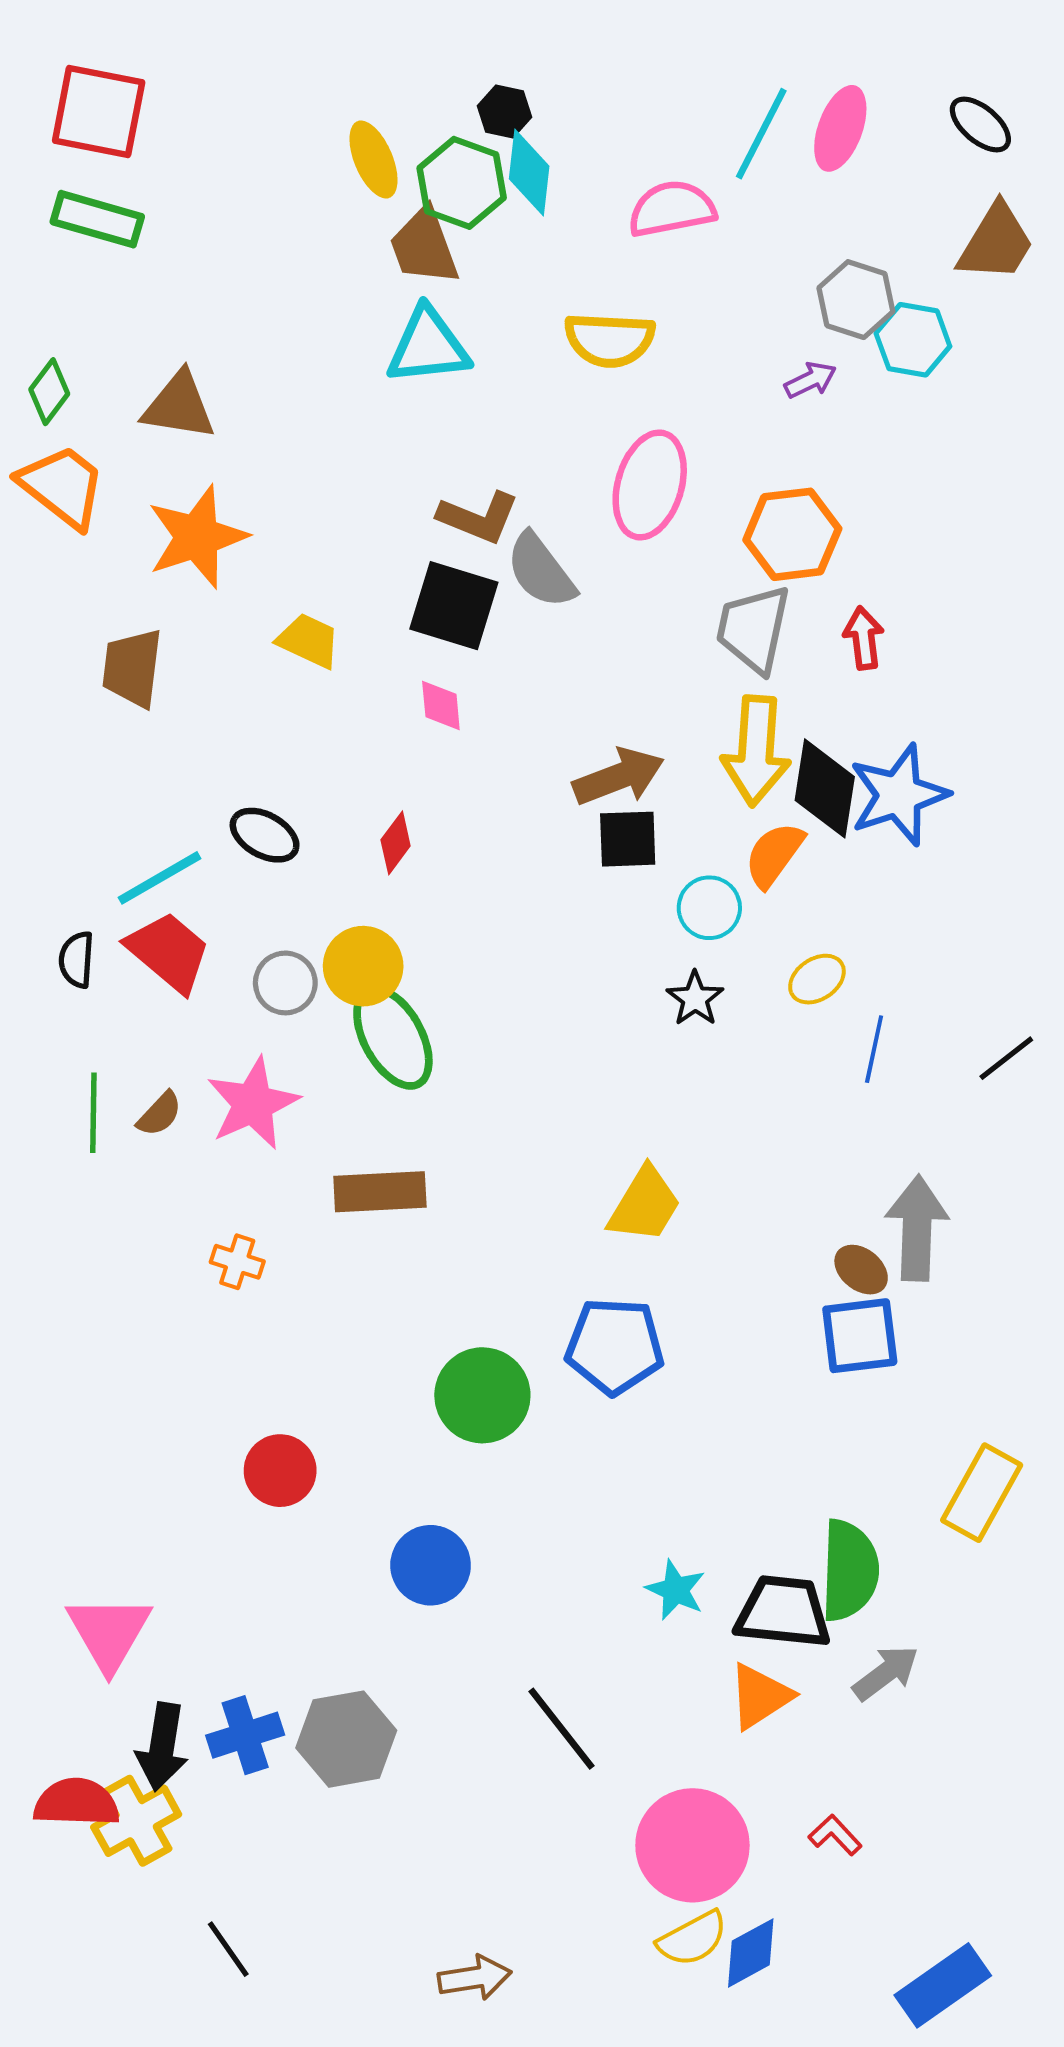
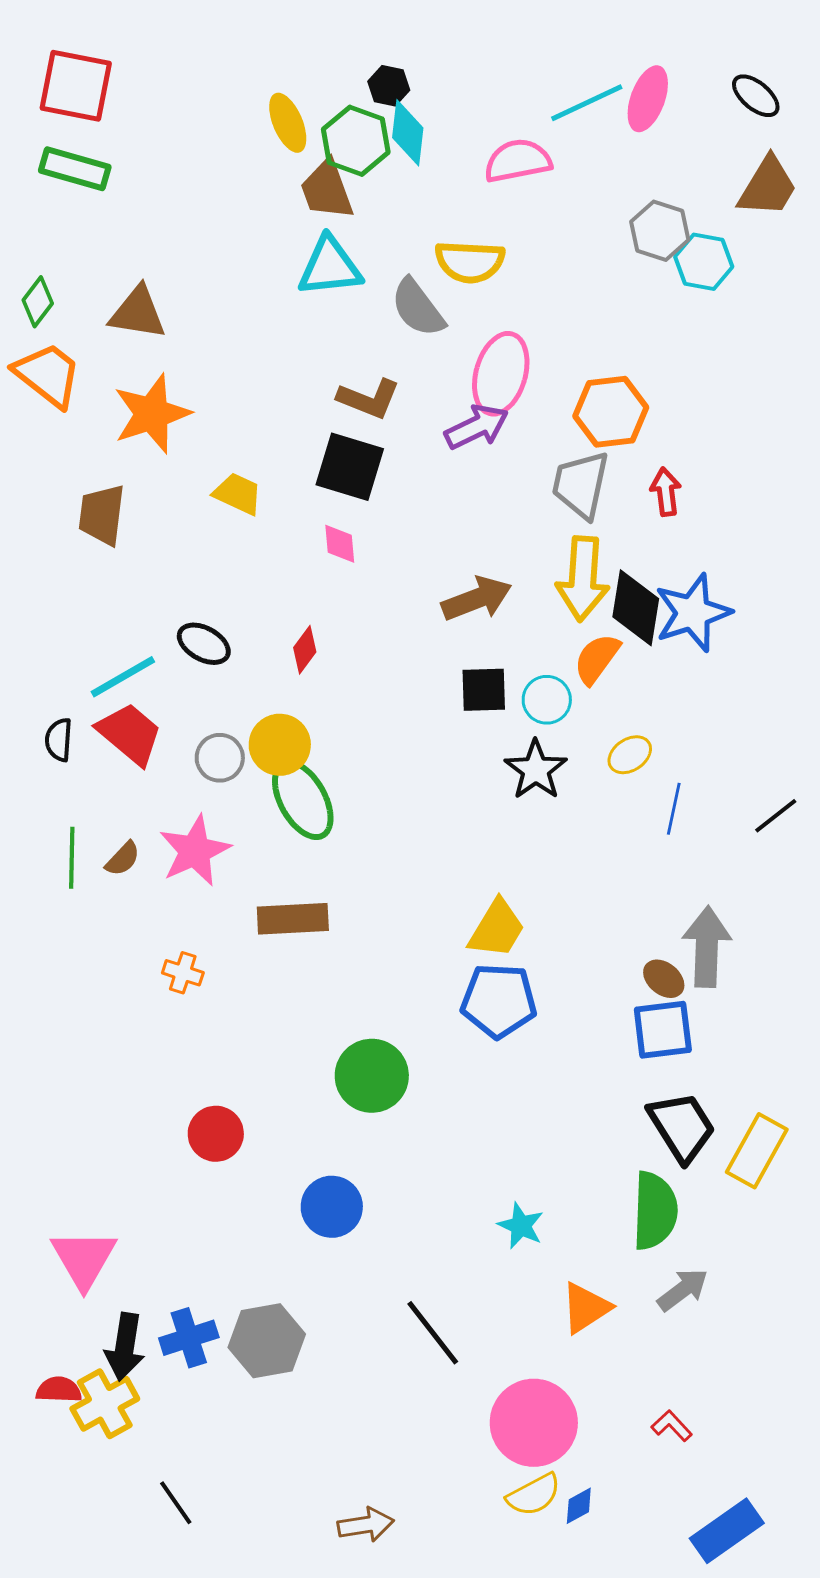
cyan line: (761, 134) -> (587, 103), turned 38
purple arrow: (811, 380) -> (477, 427), moved, size x1.6
gray semicircle: (541, 571) -> (418, 308), moved
black square: (628, 839) -> (484, 690), moved
black star: (695, 999) -> (536, 770), size x1.4
blue pentagon: (615, 1346) -> (499, 1001), moved
black trapezoid: (783, 1612) -> (682, 1127), moved, turned 52
red semicircle: (77, 1803) -> (59, 1390), size x0.7
red L-shape: (835, 1835) -> (672, 1426), moved
blue diamond: (751, 1953) -> (579, 1506), size x0.7

